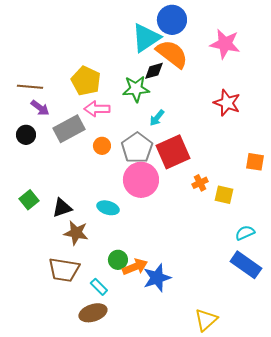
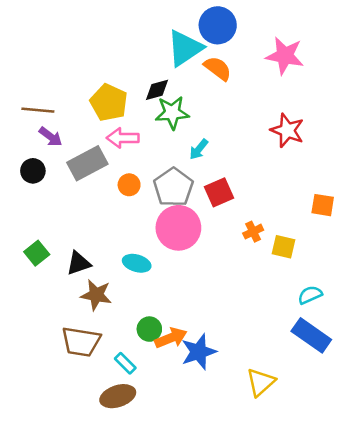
orange semicircle: (172, 54) -> (218, 68), size x0.7
black diamond: (154, 71) -> (157, 90), moved
red square: (173, 152) -> (219, 192), size x0.7
yellow triangle: (206, 320) -> (261, 382), moved

